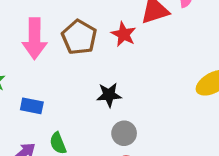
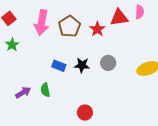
blue rectangle: (32, 106) -> (59, 66), moved
gray circle: (124, 133) -> (108, 63), moved

